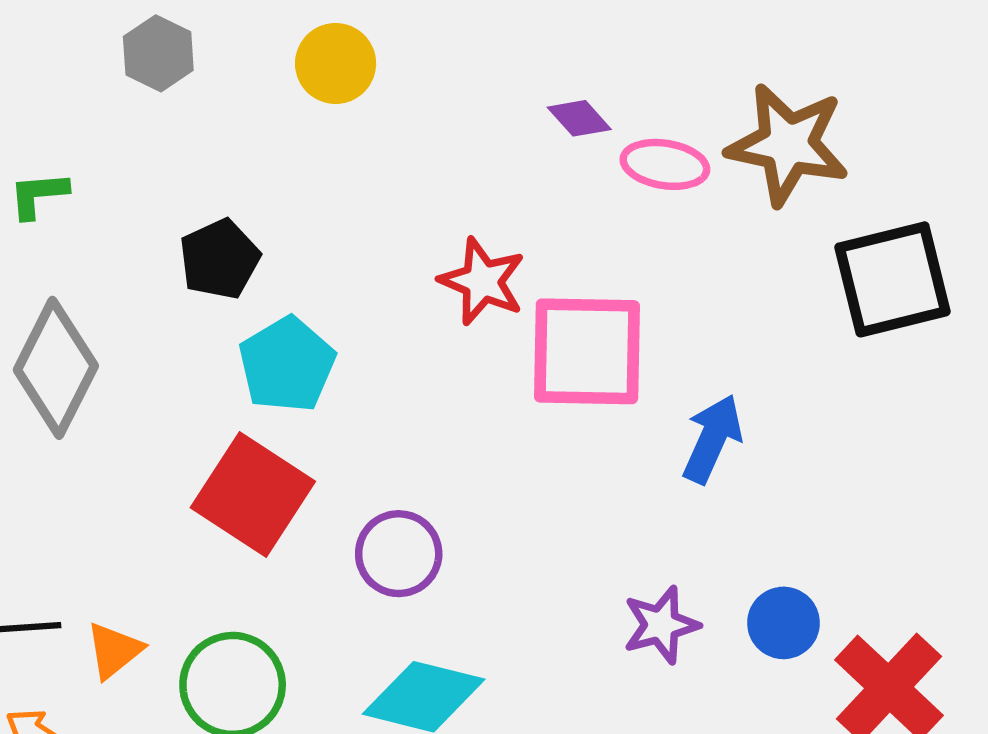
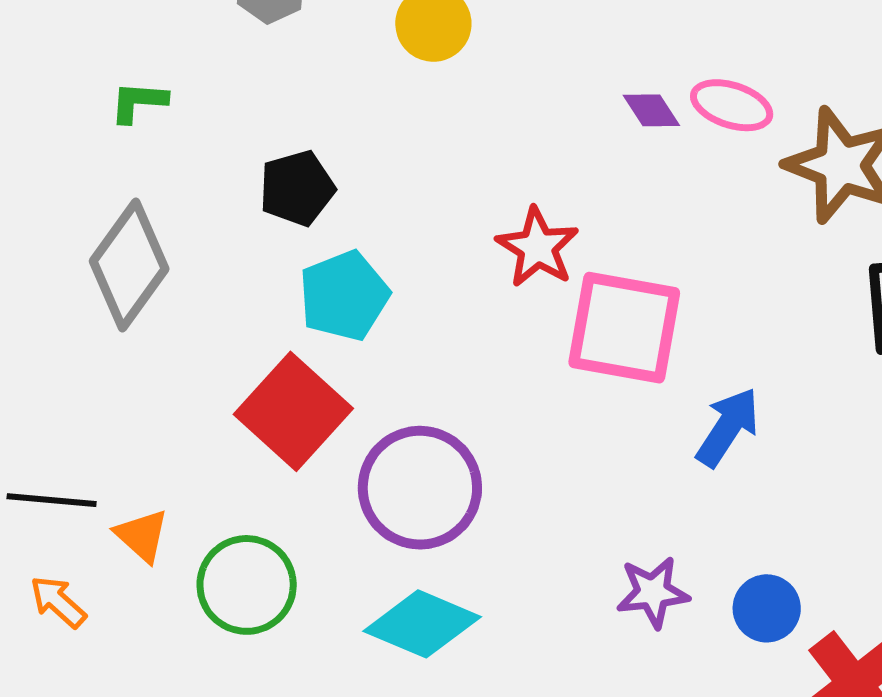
pink ellipse: (665, 164) -> (732, 105), moved
purple circle: (399, 554) -> (420, 488), size x1.5
orange triangle: (114, 650) -> (142, 536), turned -48

